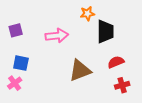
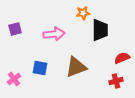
red semicircle: (116, 62) -> (122, 58), moved
blue square: (21, 63) -> (40, 68), moved

